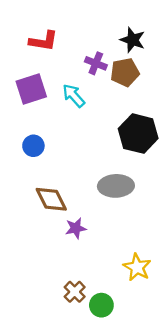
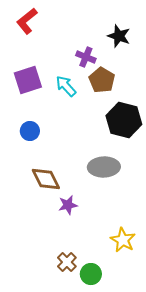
red L-shape: (43, 41) -> (27, 21), moved, turned 132
brown pentagon: (125, 72) -> (102, 80), moved, turned -30

